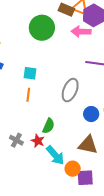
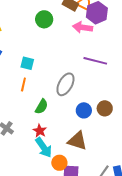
green circle: (42, 28) -> (44, 19), size x0.7
green semicircle: (49, 126) -> (42, 107), moved
red star: (38, 141) -> (40, 131), moved

